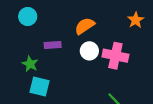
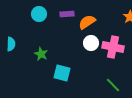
purple rectangle: (53, 45) -> (67, 14), moved
cyan square: (40, 86) -> (62, 73), moved

